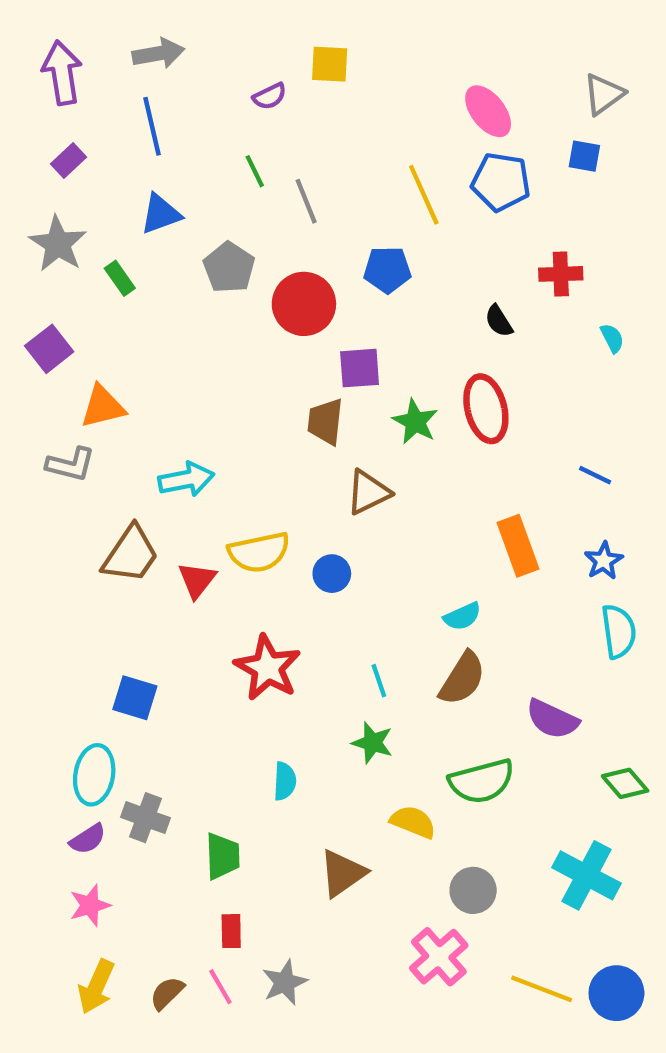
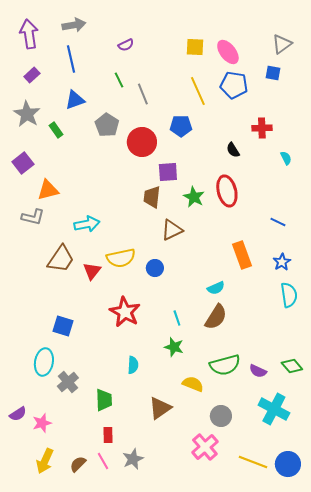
yellow square: (330, 64) -> (195, 47), moved
purple semicircle: (552, 719) -> (258, 371), moved, size x0.7
gray cross: (146, 818) -> (68, 382), turned 30
purple semicircle: (88, 839) -> (18, 414), moved

